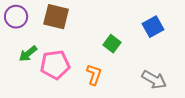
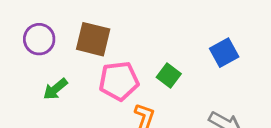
pink pentagon: (55, 65) -> (119, 81), moved

